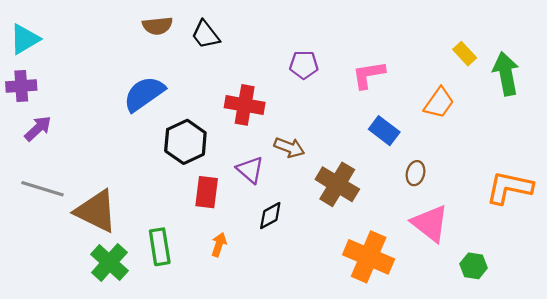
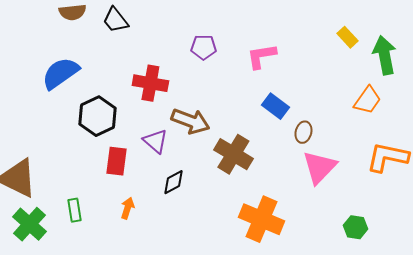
orange trapezoid: (439, 103) -> (367, 100), moved
brown arrow: (289, 147) -> (190, 121), size x1.4
brown ellipse: (415, 173) -> (303, 132), moved
pink triangle: (430, 223) -> (319, 167), moved, turned 36
green rectangle: (160, 247) -> (74, 210), size x0.7

